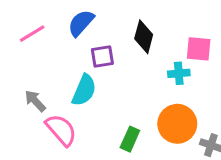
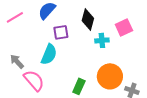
pink square: (199, 49) -> (124, 27), turned -30
cyan cross: (179, 73) -> (102, 40), moved

